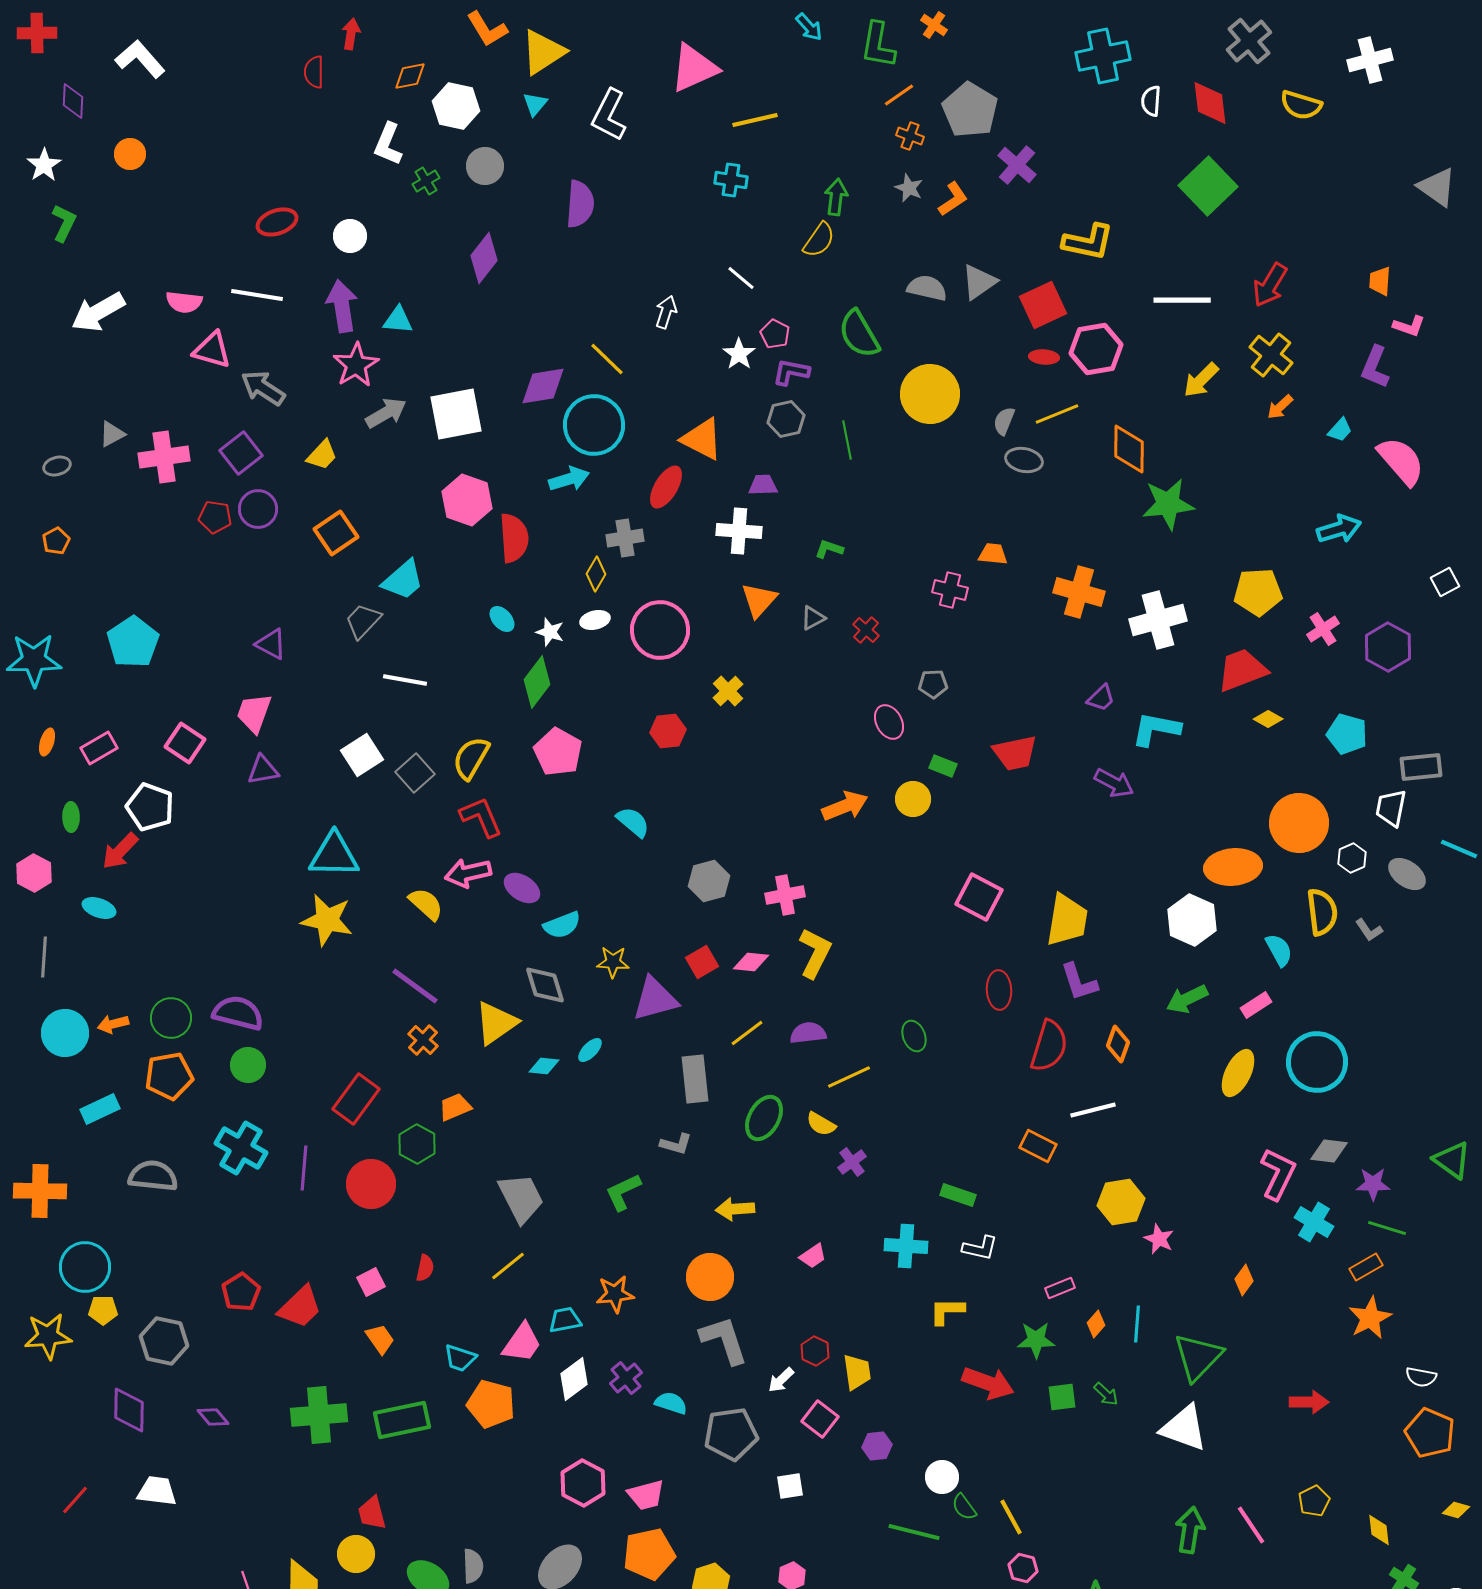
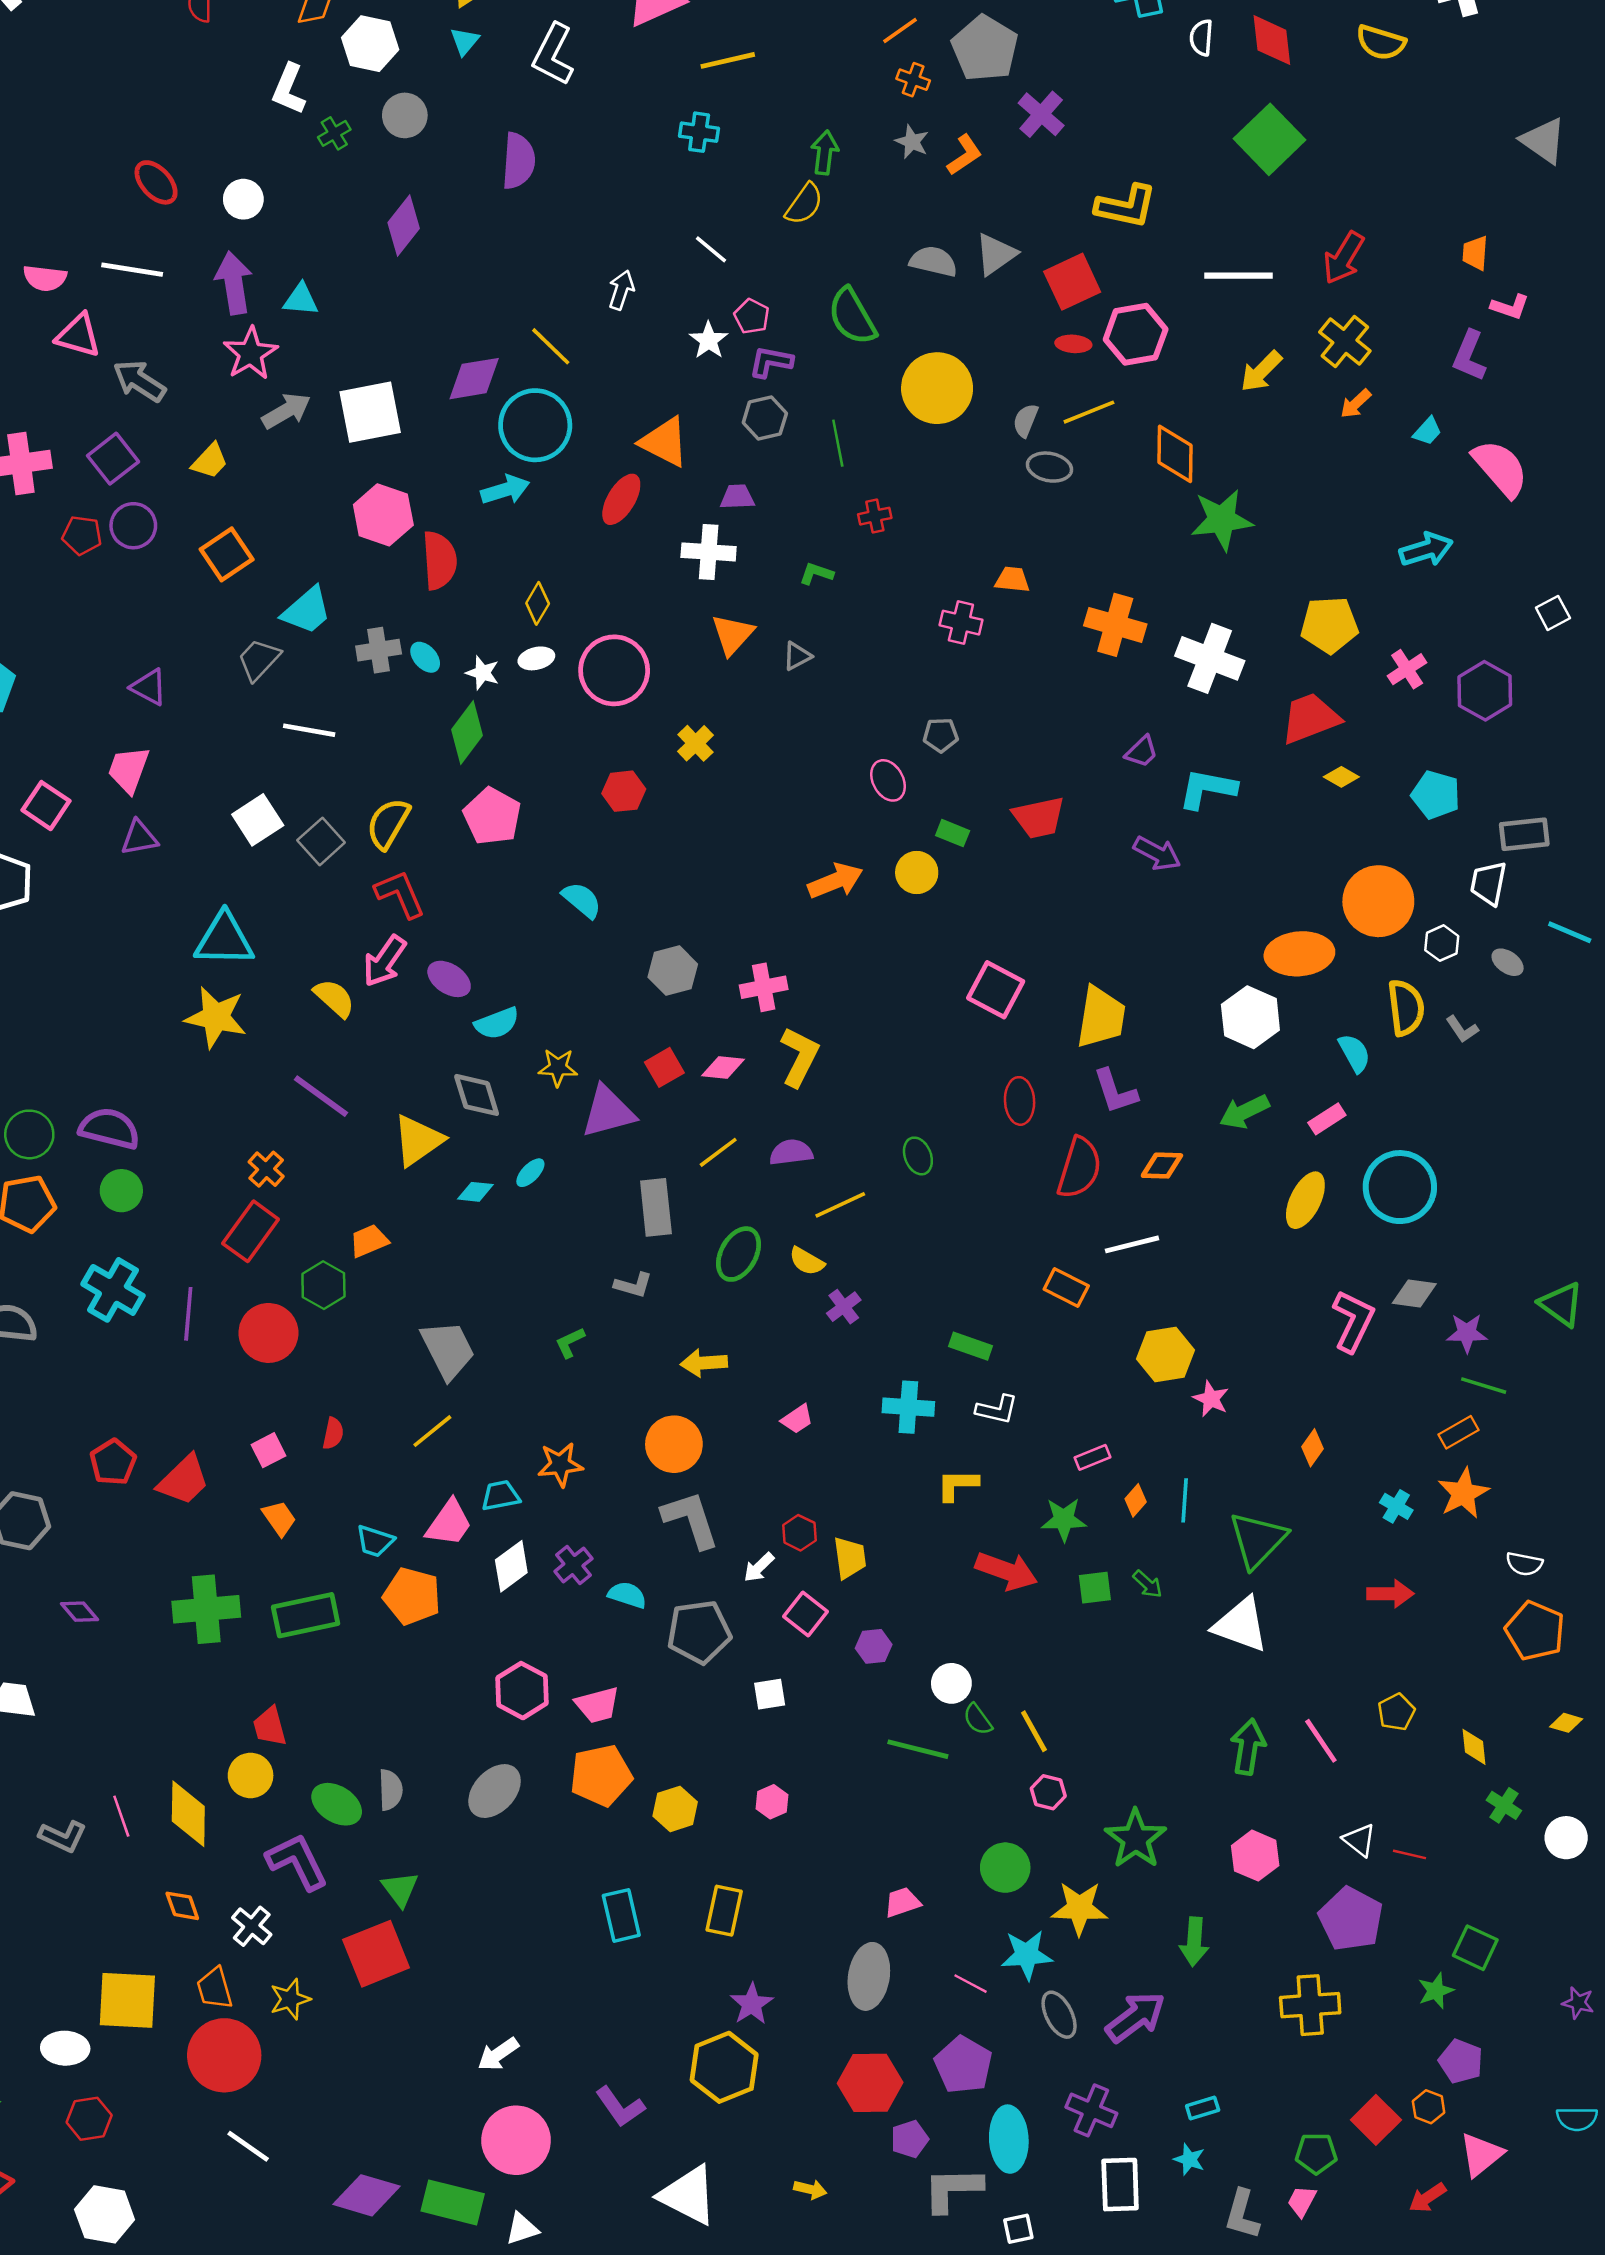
red ellipse: (277, 222) -> (156, 182), turned 66
gray cross: (625, 538) -> (379, 650), moved
white cross: (1158, 620) -> (1210, 658), turned 36
red cross: (866, 630) -> (875, 516), moved, turned 36
pink arrow: (468, 873) -> (384, 961), turned -42
gray ellipse: (1407, 874) -> (1508, 962), size x0.7
orange cross: (423, 1040) -> (266, 1169), moved
orange diamond: (1118, 1044) -> (1162, 1166), turned 72
green L-shape: (623, 1192) -> (570, 1343), size x0.7
cyan cross: (1314, 1222) -> (1396, 1506), moved, size x0.7

